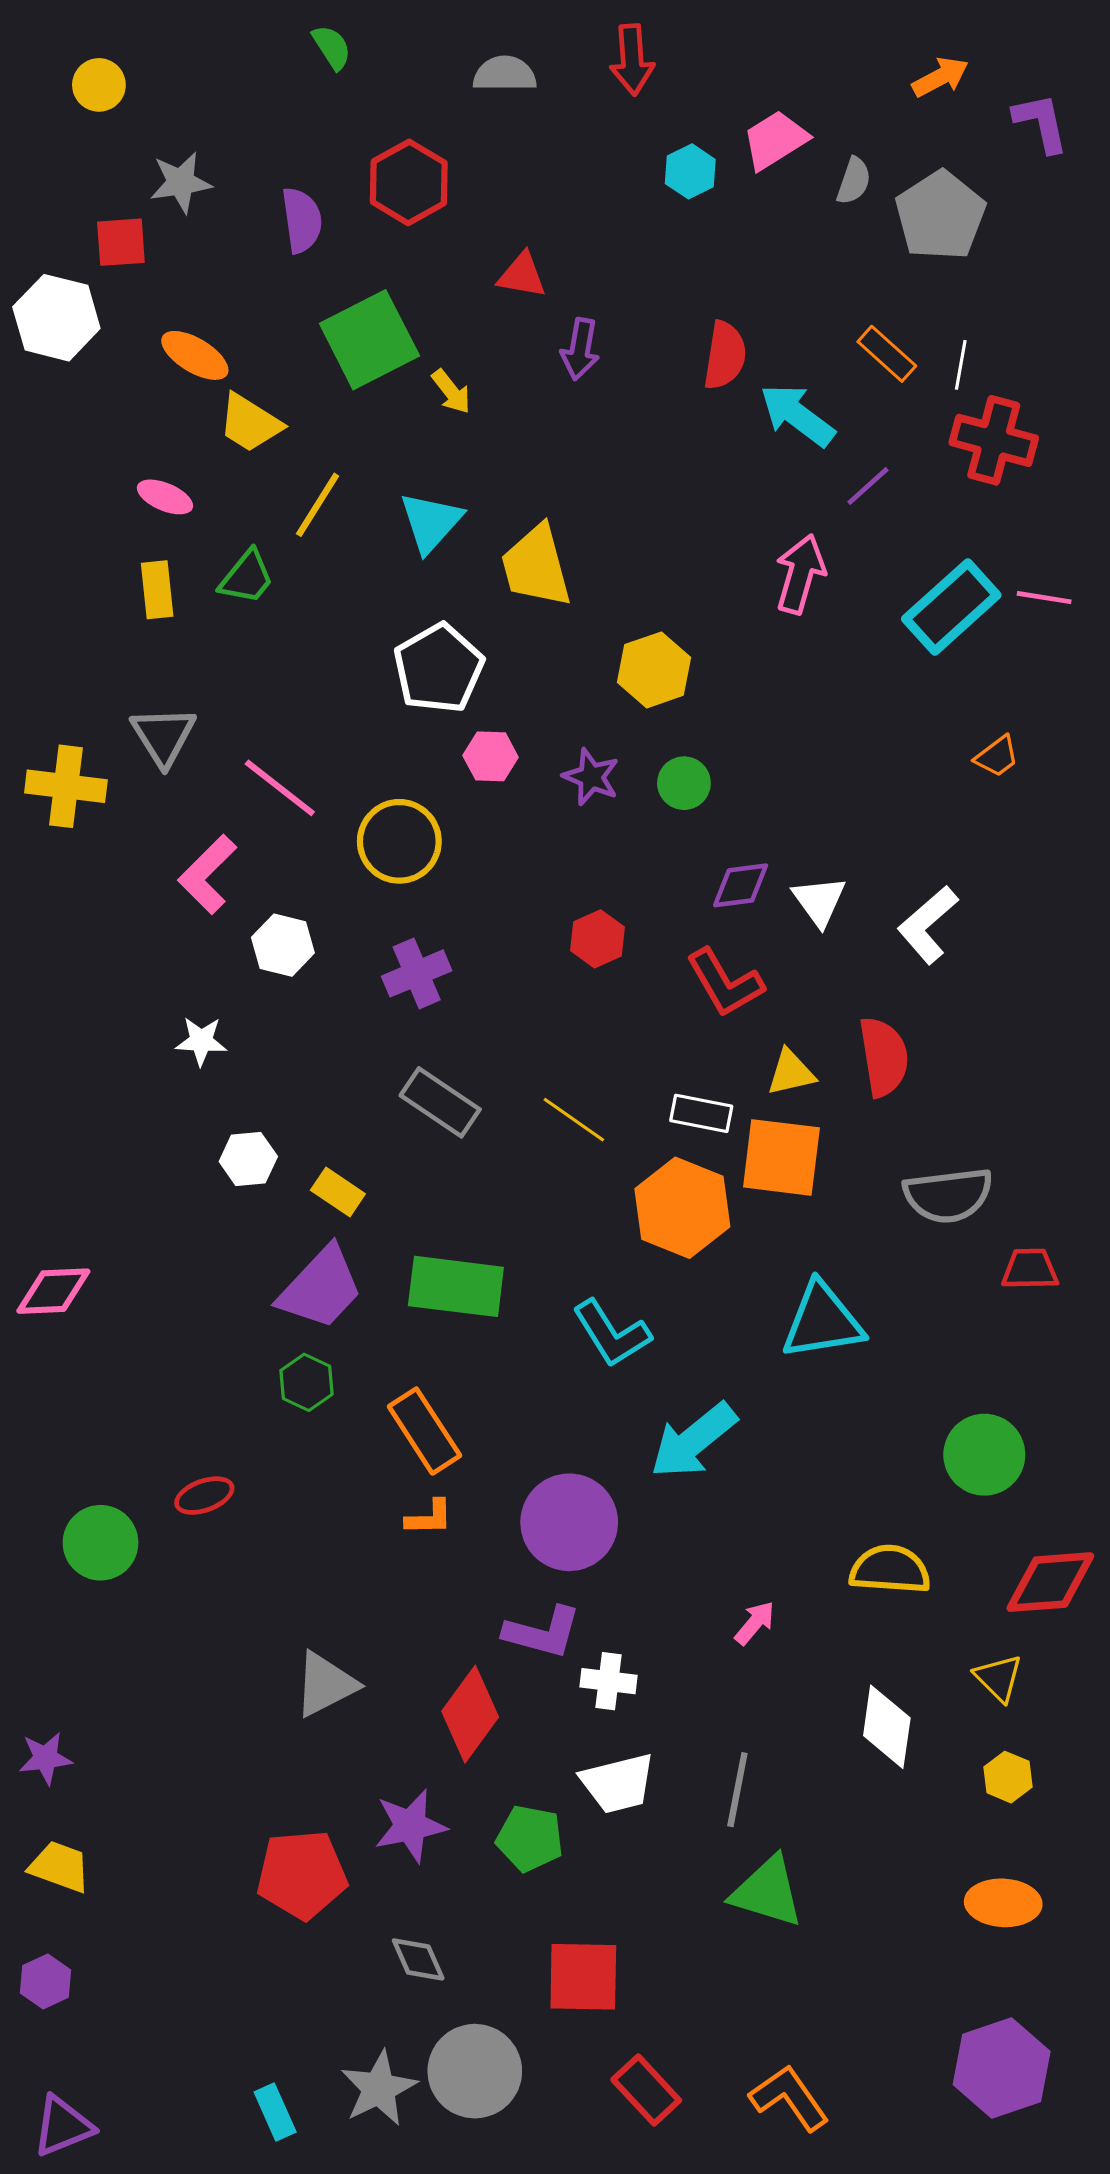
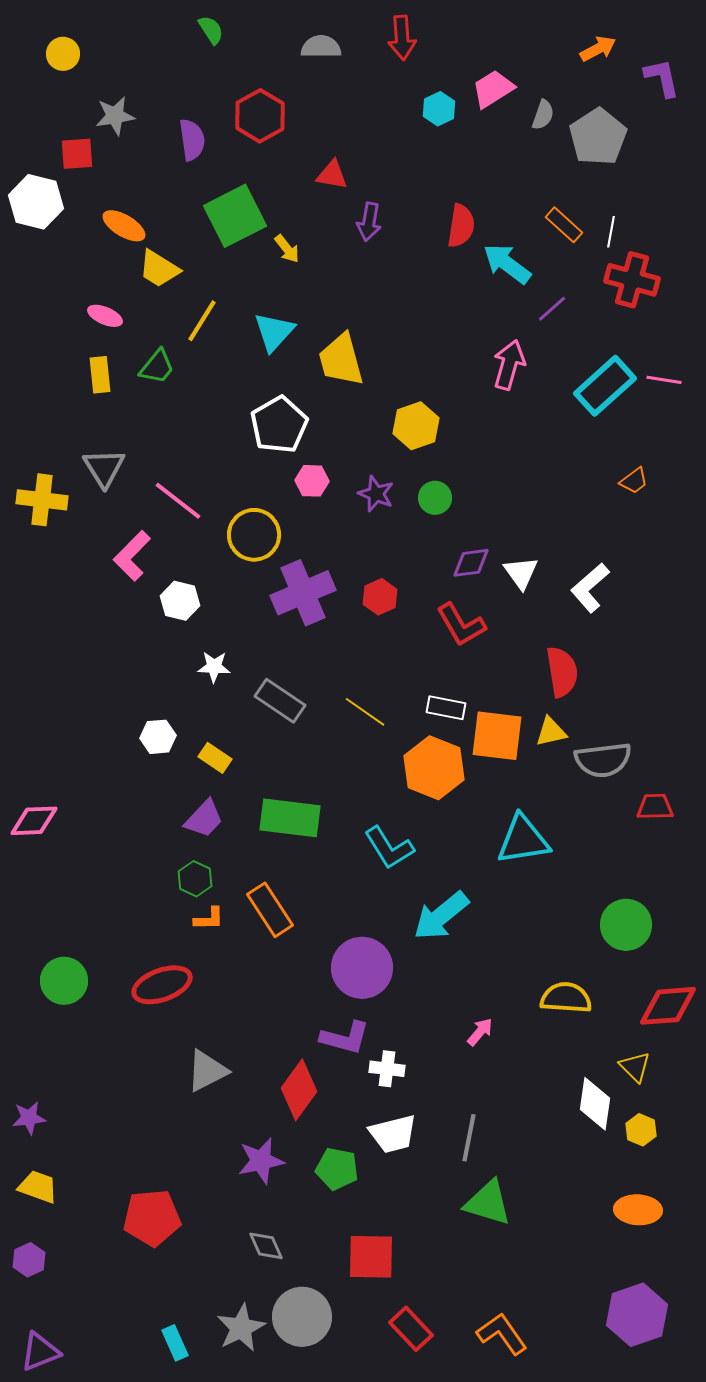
purple cross: (417, 973) -> (303, 593), moved, size x1.5
white star: (201, 1041) -> (214, 667), moved
yellow triangle: (791, 1073) -> (551, 732), moved
purple trapezoid: (321, 1288) -> (204, 819), size x0.7
red ellipse: (204, 1496) -> (162, 985), moved, size x1.6
orange L-shape: (429, 1518) -> (209, 919), moved
white diamond: (887, 1727) -> (595, 1104), moved
red pentagon: (302, 1875) -> (152, 1218), moved

